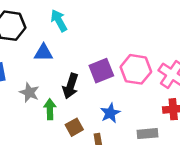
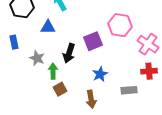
pink hexagon: (136, 69) -> (120, 25), moved
brown square: (74, 127) -> (60, 89), moved

